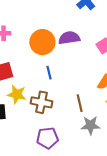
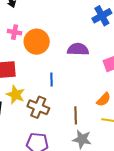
orange circle: (42, 42) -> (37, 42), moved

